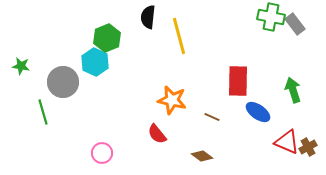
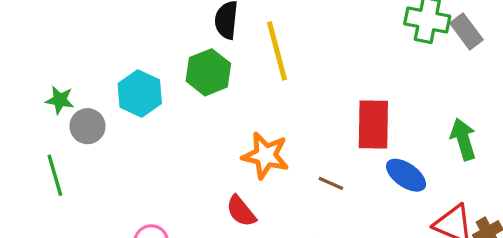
green hexagon: (107, 38) -> (208, 72), moved
green star: (21, 66) -> (60, 100), moved
gray circle: (63, 82) -> (87, 126), size x0.7

